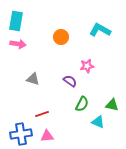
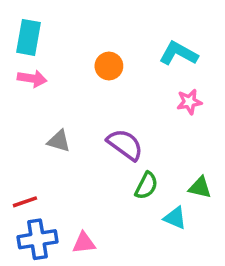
pink star: (87, 66) -> (189, 102), moved
purple semicircle: (70, 81) -> (125, 145), size x1.5
red line: (42, 114) -> (25, 202), moved

